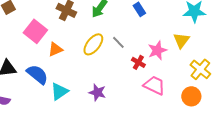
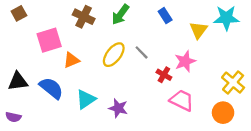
pink square: (35, 31) -> (49, 40), turned 35
yellow triangle: (181, 40) -> (198, 30), moved
cyan triangle: (59, 91) -> (86, 99), moved

